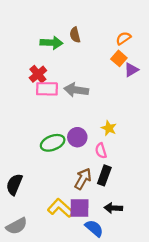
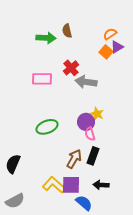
purple triangle: (131, 70) -> (117, 47), moved
red cross: (38, 74) -> (71, 68), moved
gray arrow: (76, 90) -> (86, 82), moved
purple circle: (77, 137) -> (86, 122), moved

